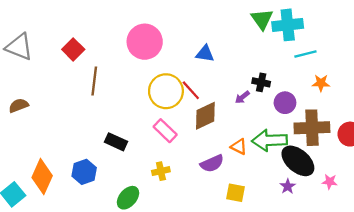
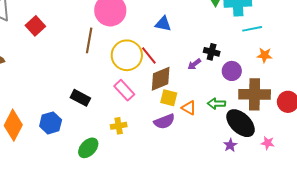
red square: (73, 49) -> (35, 26), moved
brown line: (94, 81) -> (89, 40), moved
green arrow: (270, 140) -> (216, 104), size x0.6
yellow square: (235, 193) -> (169, 98), moved

